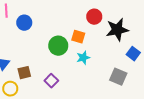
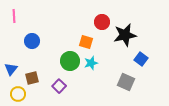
blue circle: (24, 23) -> (32, 41), moved
green circle: (58, 46) -> (70, 61), moved

